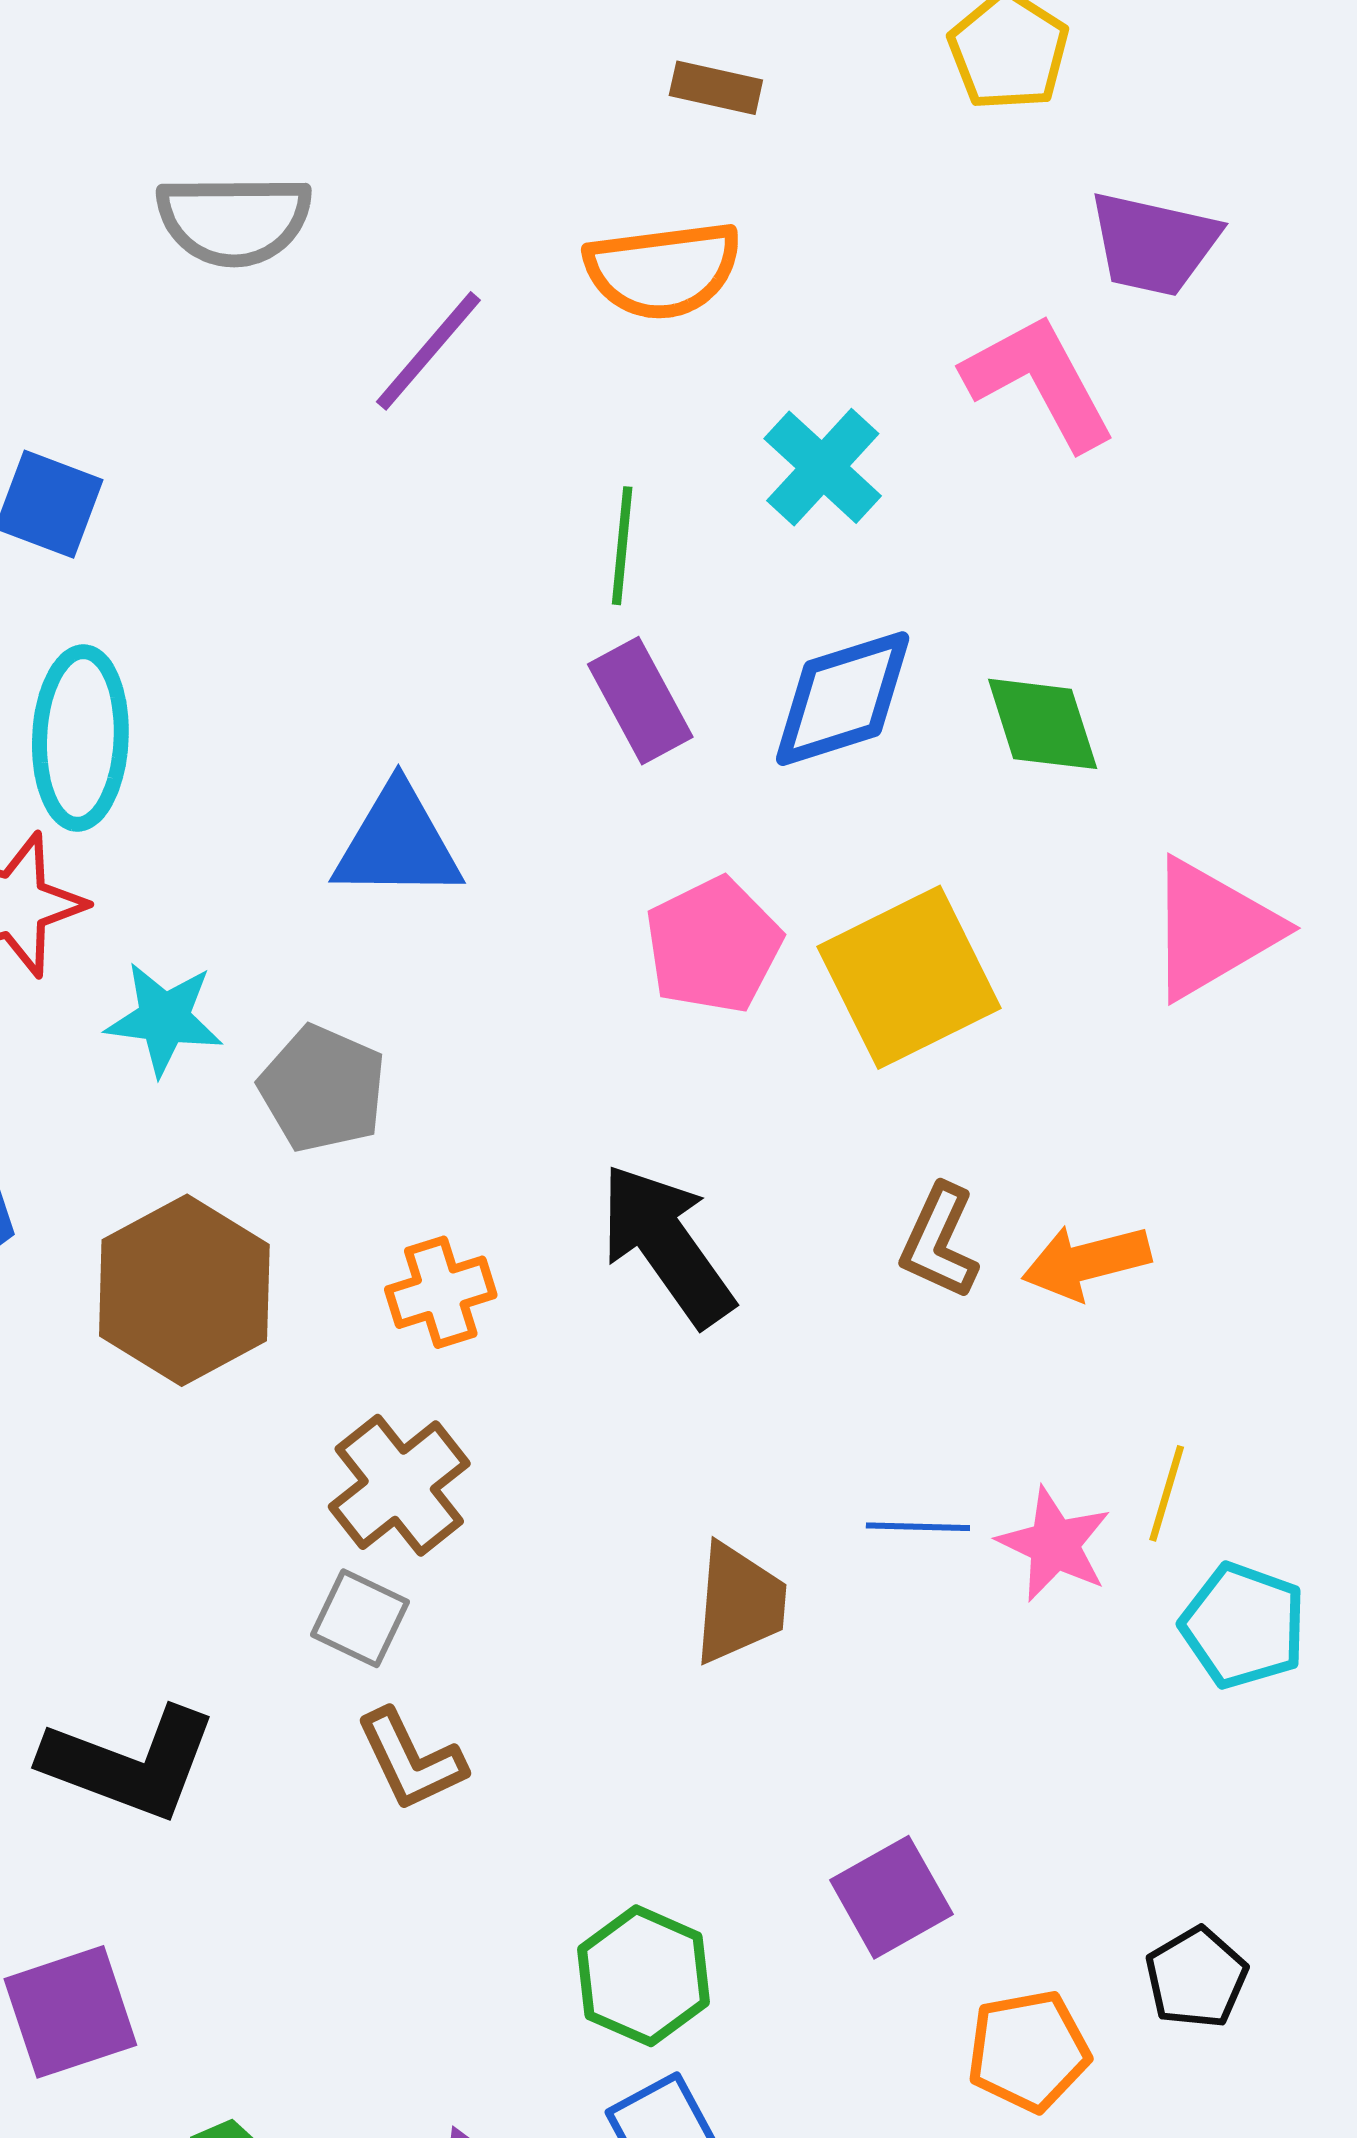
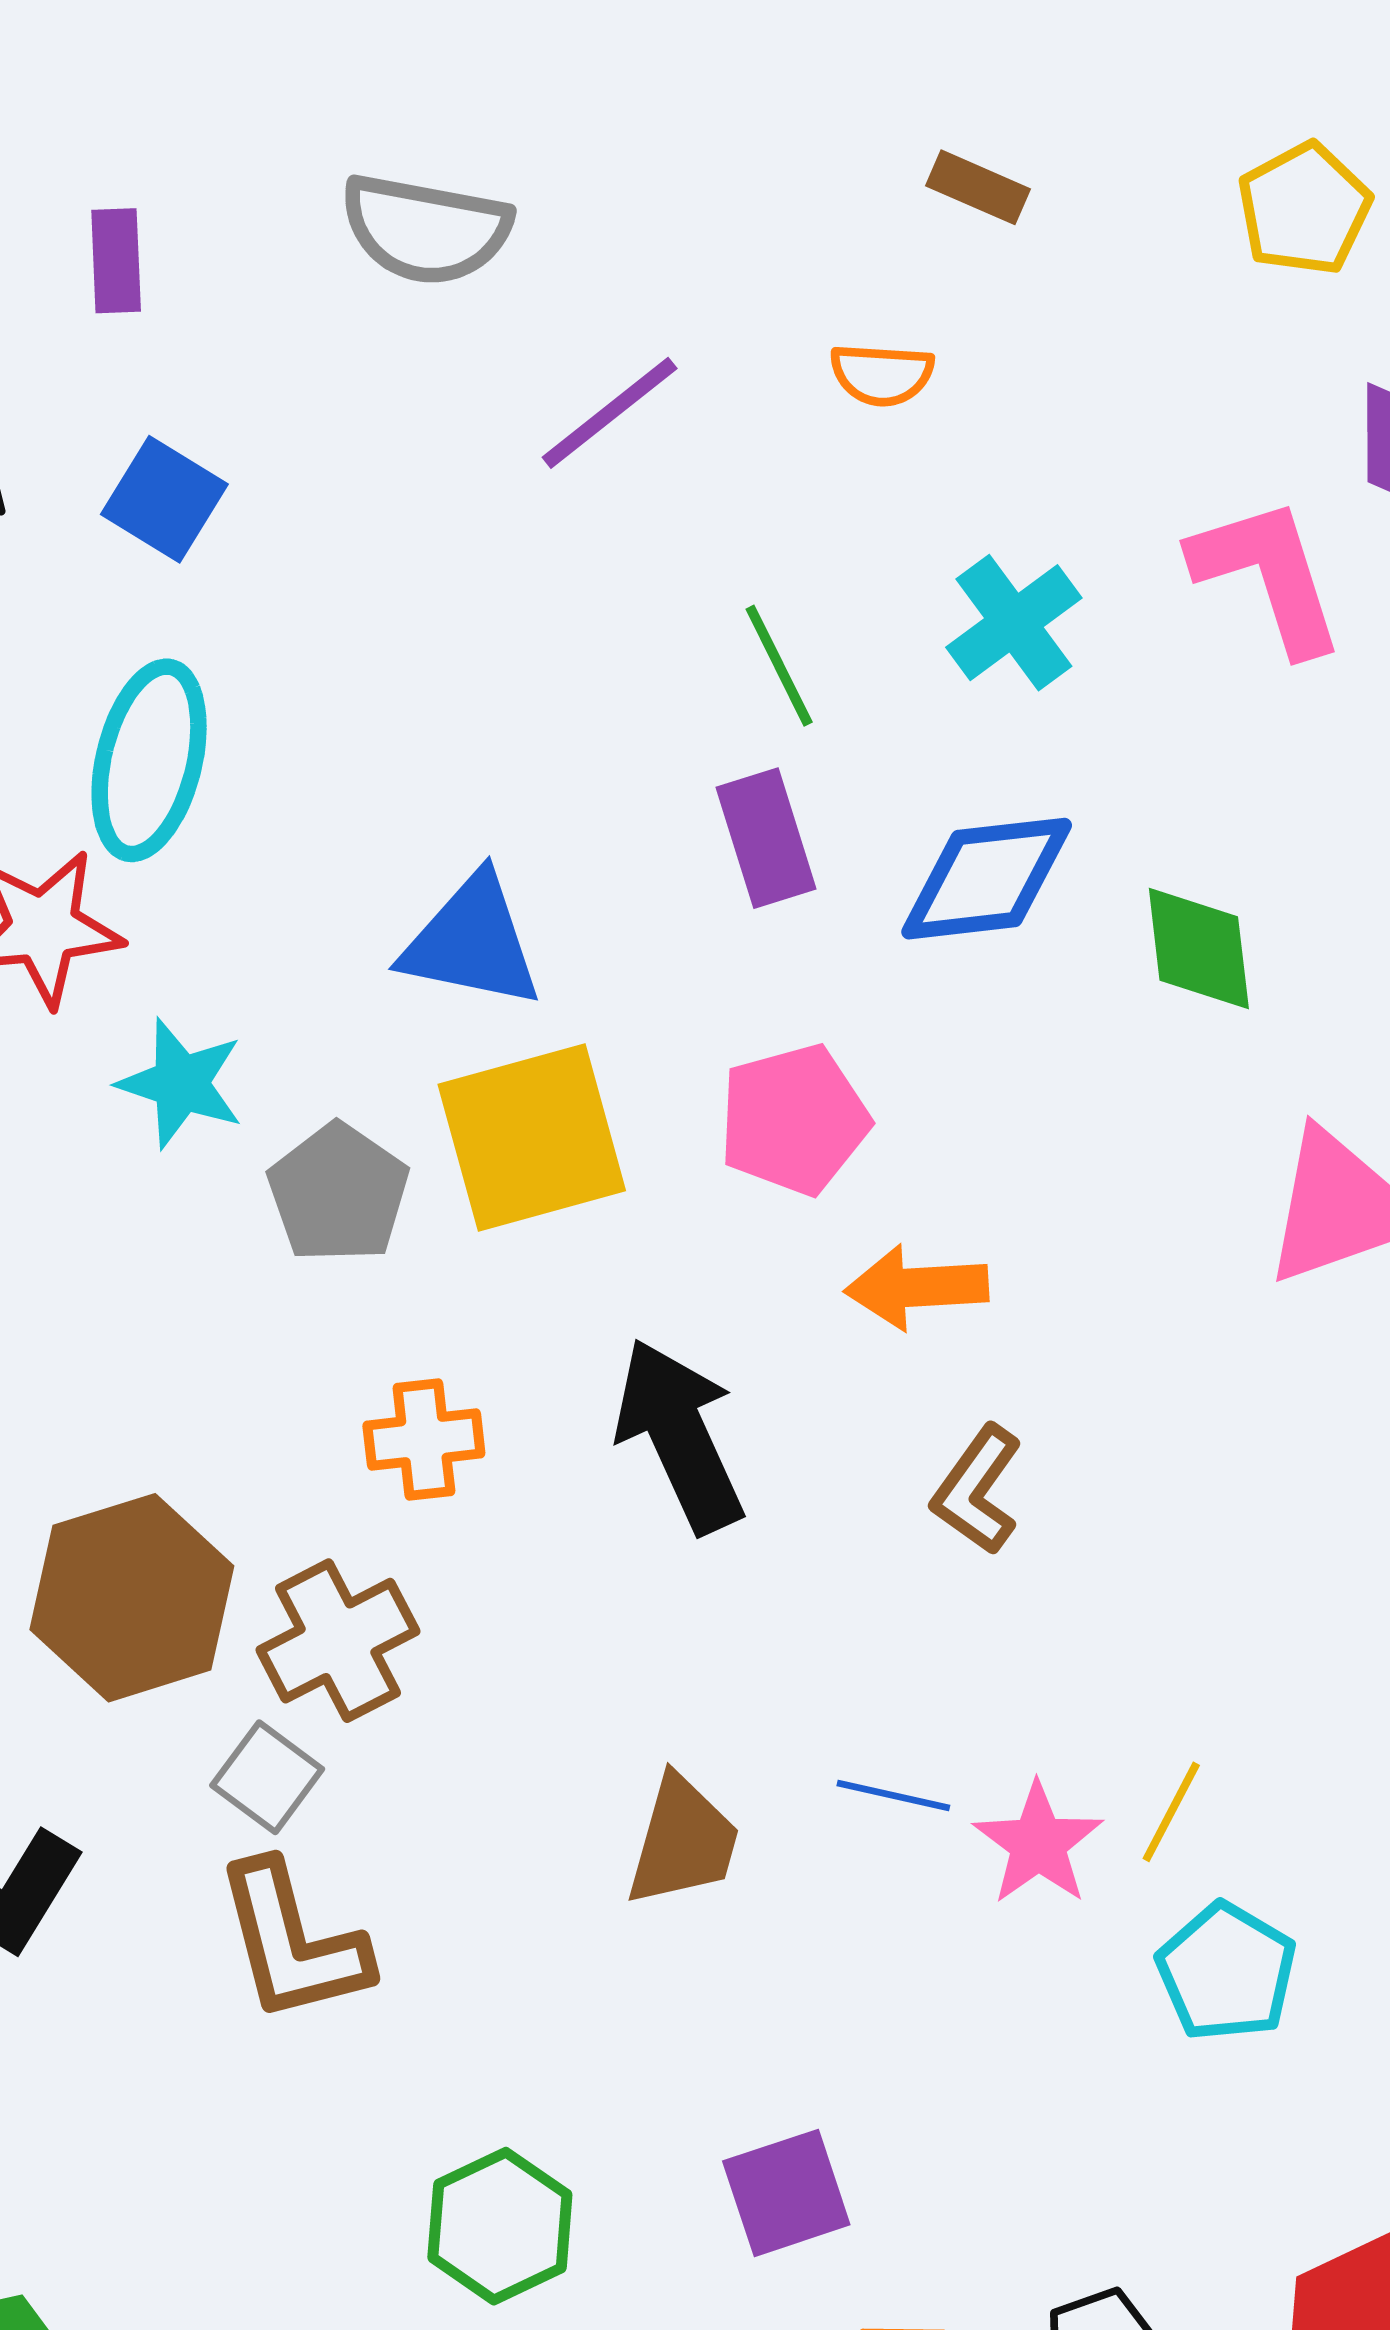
orange semicircle: (663, 270) -> (882, 374), size x0.6
green line: (622, 546) -> (779, 666), turned -43
yellow square: (909, 977) -> (532, 1138), moved
orange arrow: (1086, 1262) -> (917, 1287), moved
brown hexagon: (184, 1290) -> (132, 1598), moved
brown L-shape: (411, 1760) -> (292, 1942), size x1.4

